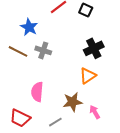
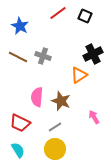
blue star: (29, 27) -> (20, 26), moved
orange triangle: (88, 76) -> (79, 75), moved
brown star: (73, 102) -> (61, 101), moved, turned 30

